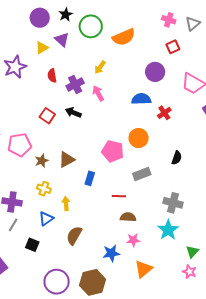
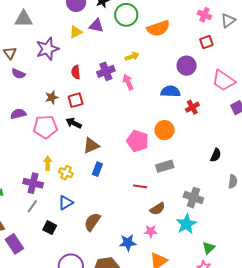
purple triangle: (62, 40) -> (96, 26), turned -35
yellow arrow: (100, 67) -> (132, 56), turned -152
red semicircle: (52, 76) -> (76, 72), moved
black arrow: (73, 112) -> (74, 123), moved
red square: (47, 116) -> (76, 100), turned 35
black semicircle: (177, 158) -> (216, 155), moved
brown star: (42, 161) -> (52, 97), moved
blue rectangle: (90, 178) -> (97, 169), moved
yellow arrow: (66, 204) -> (48, 163), moved
brown semicircle: (128, 217) -> (157, 209), moved, turned 140

